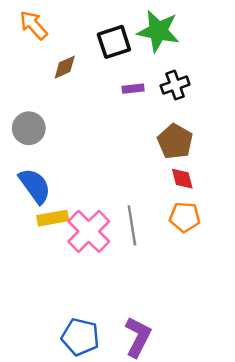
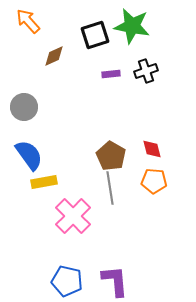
brown pentagon: (175, 141) -> (111, 156), moved
pink cross: (89, 231) -> (73, 216), moved
purple L-shape: (138, 337) -> (115, 281), turned -32

